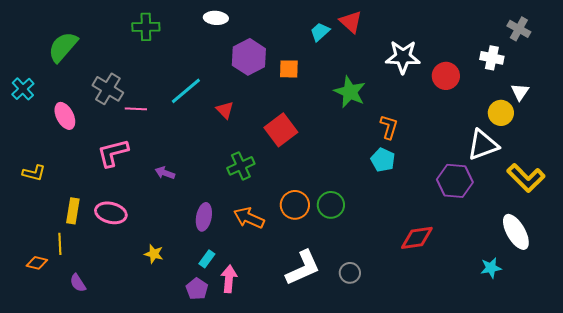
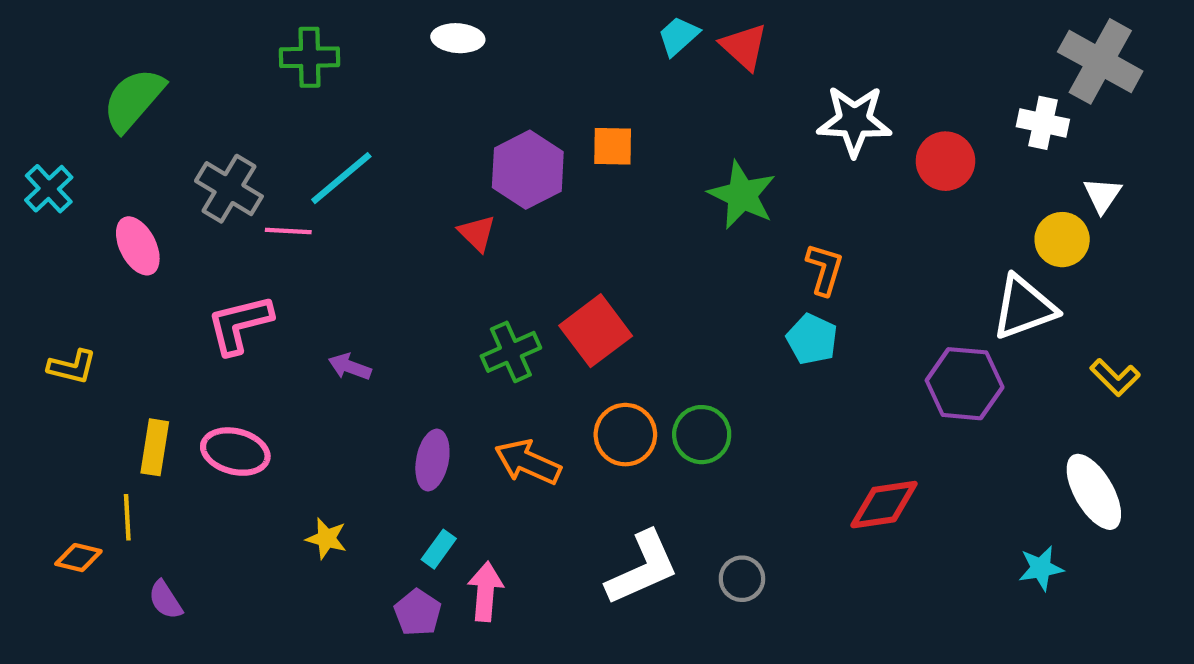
gray cross: (519, 29) -> (1100, 61), size x1.6
cyan trapezoid: (320, 32) -> (678, 36), moved
purple hexagon: (249, 57) -> (528, 170), moved
cyan line: (186, 91) -> (341, 178), moved
red square: (281, 130) -> (596, 331), moved
yellow L-shape: (526, 178) -> (1115, 377), size x0.6

